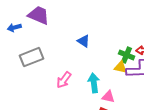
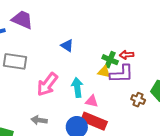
gray rectangle: (32, 57) -> (15, 61), turned 30
pink arrow: (64, 80) -> (47, 84), size x1.4

